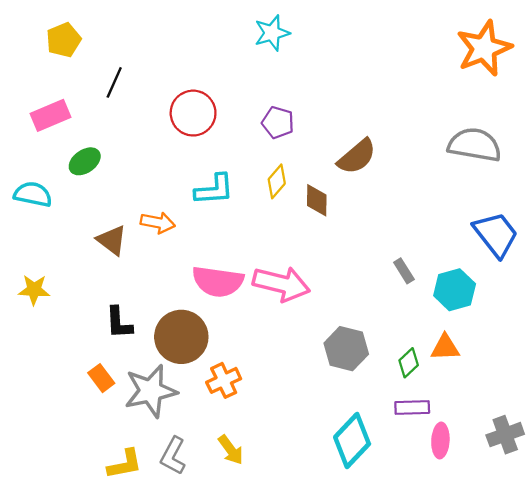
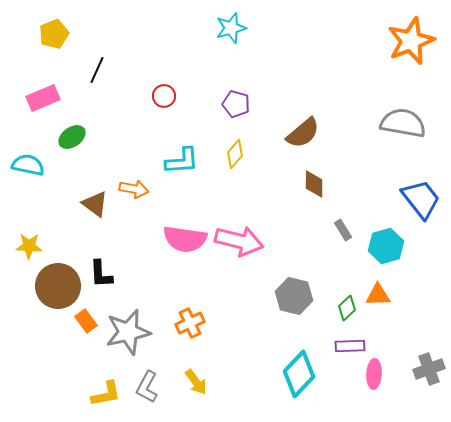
red circle: (193, 113) -> (164, 96), size x0.6
brown diamond: (317, 200) -> (314, 184), moved
brown circle: (181, 337) -> (58, 286), moved

